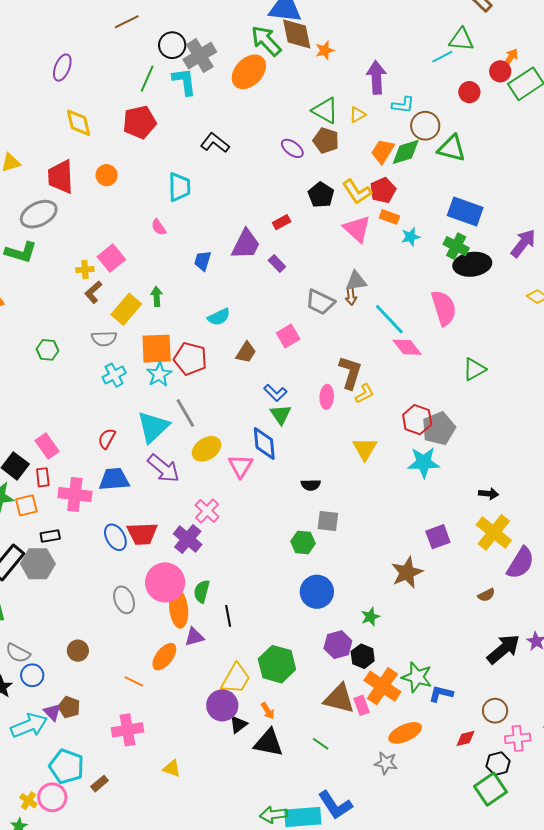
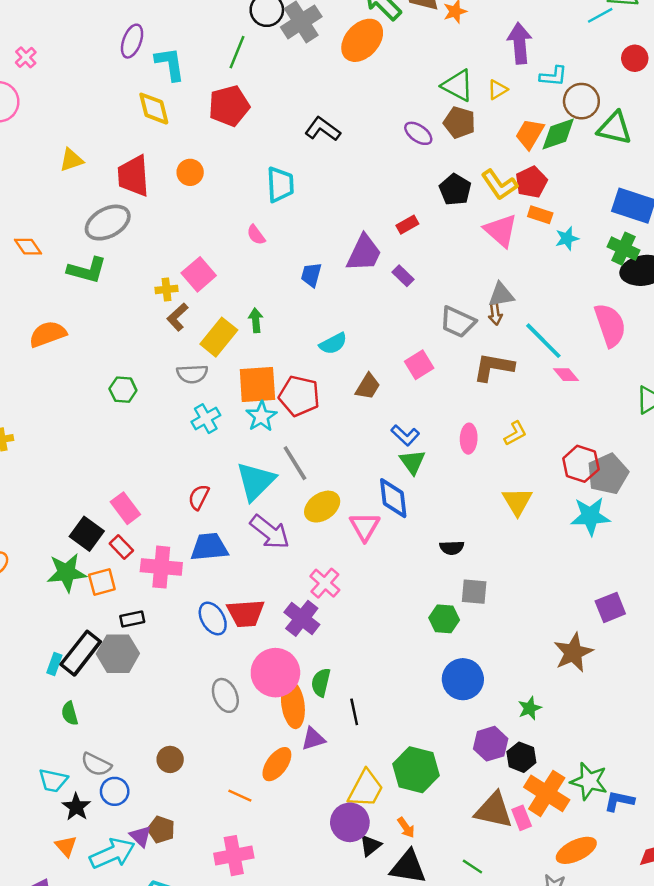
cyan L-shape: (184, 82) -> (170, 64), moved
pink diamond: (407, 347) -> (566, 375), size x0.7
brown L-shape: (350, 372) -> (494, 367), moved, turned -96
red rectangle: (43, 477) -> (121, 547), turned -36

